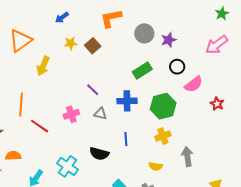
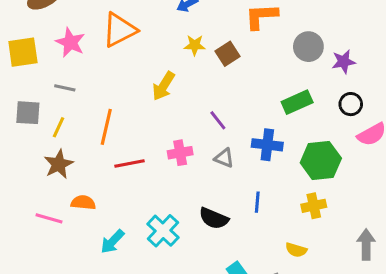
yellow arrow: (43, 66) -> (164, 86), moved
red line: (40, 126) -> (130, 164), turned -54
gray arrow: (187, 156) -> (366, 244), moved

